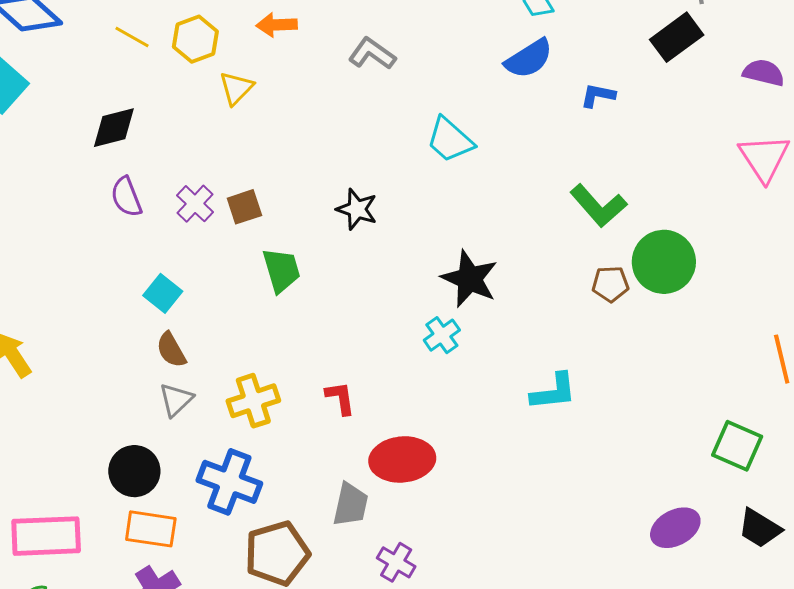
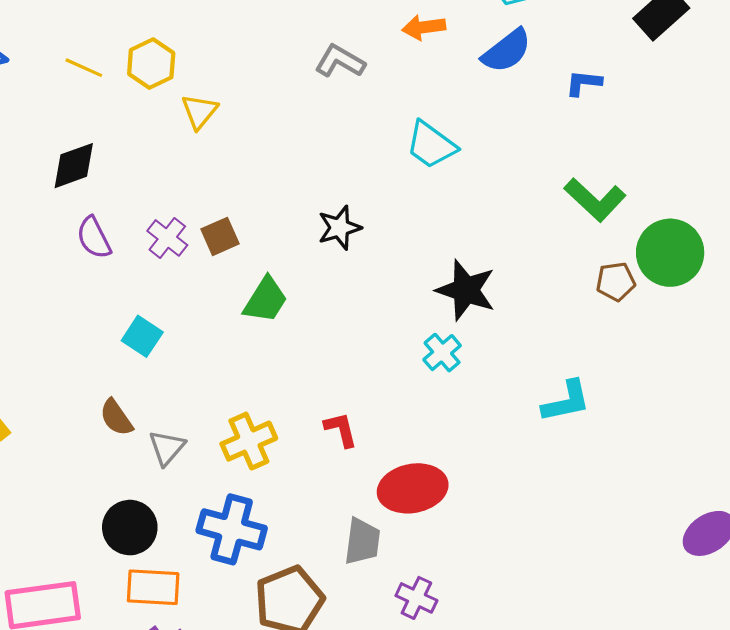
orange arrow: (277, 25) -> (424, 27), moved
black star: (357, 209) -> (339, 228), turned -30
green trapezoid: (281, 270) -> (266, 300), turned 54
brown semicircle: (171, 350) -> (116, 418), moved

